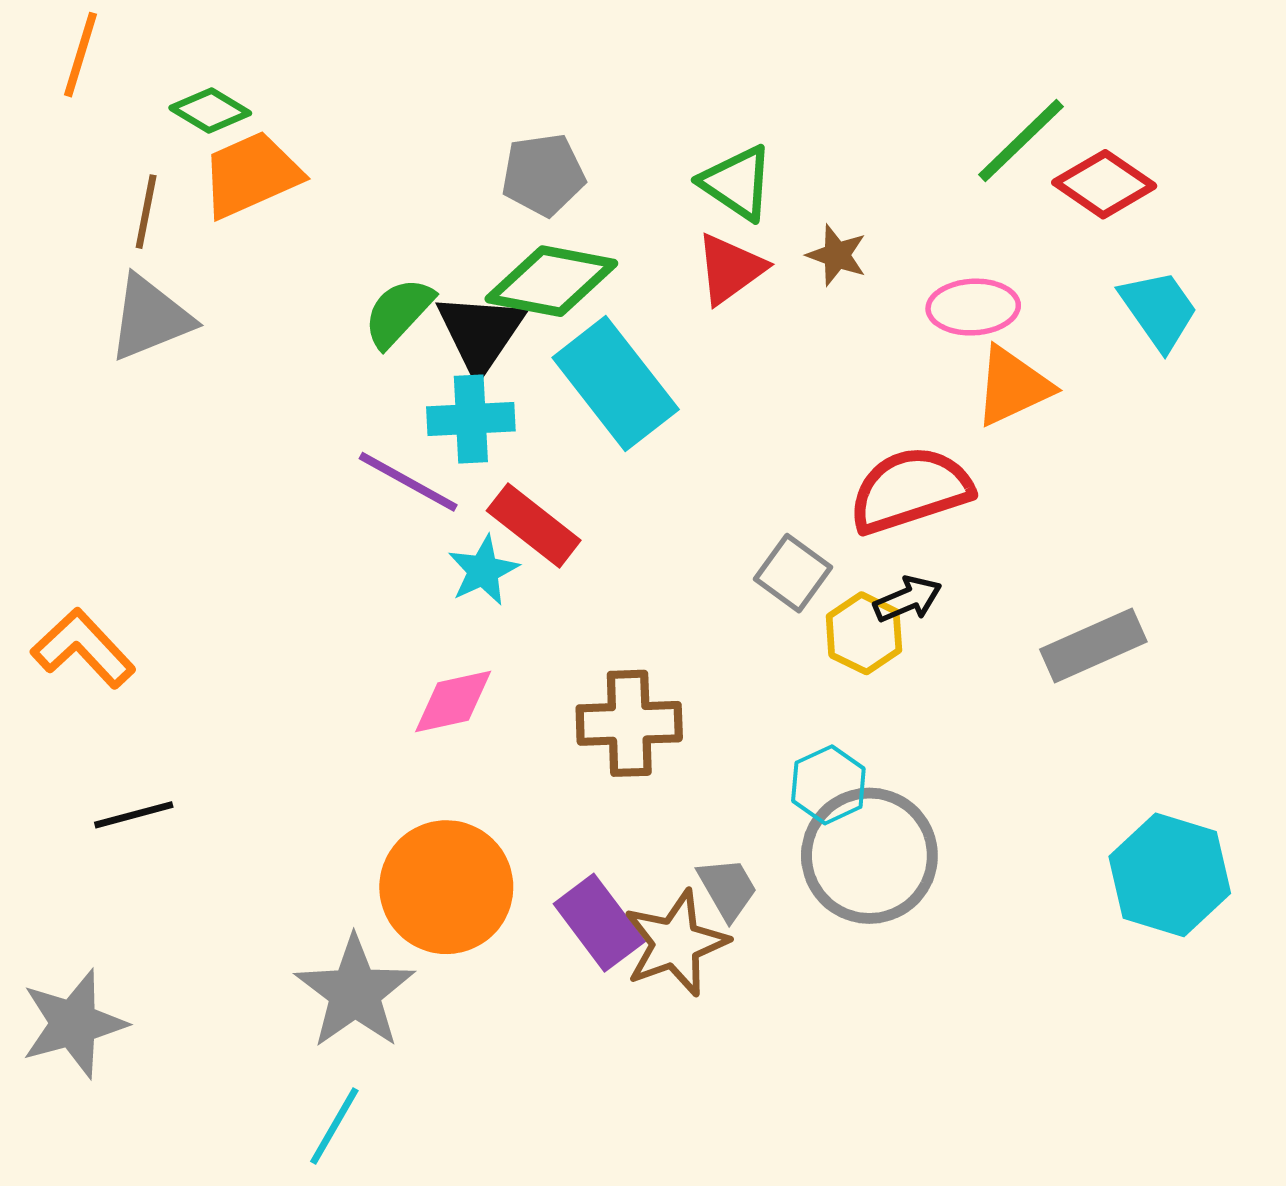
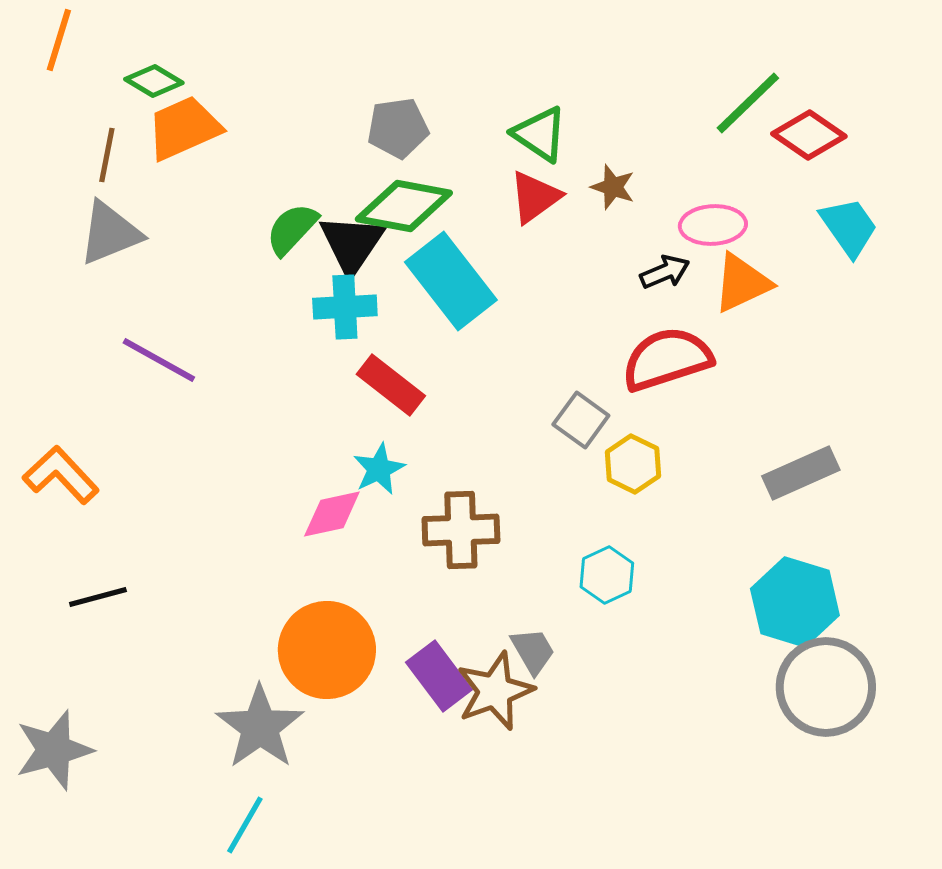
purple line: (408, 482) -> (159, 360), moved
cyan star: (483, 570) -> (379, 469), moved
black arrow: (908, 599) -> (665, 272), moved
gray circle: (869, 856) -> (826, 687), moved
cyan hexagon: (1170, 875) -> (795, 602), moved

